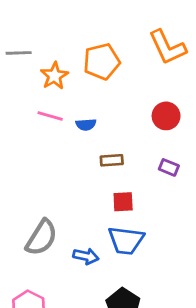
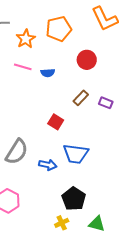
red circle: (166, 116) -> (87, 60), moved
brown rectangle: (112, 160) -> (81, 98), moved, turned -42
red square: (123, 202) -> (56, 122), moved, turned 35

